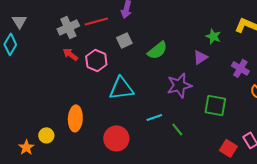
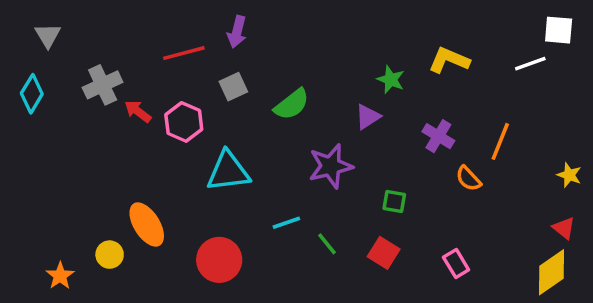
gray triangle: (19, 21) -> (48, 35), moved
gray cross: (68, 27) -> (103, 85), moved
green square: (215, 105) -> (394, 202), size x0.6
orange ellipse: (75, 118) -> (147, 225), turned -35
yellow circle: (46, 135) -> (110, 255), moved
red square: (228, 148) -> (384, 253), moved

